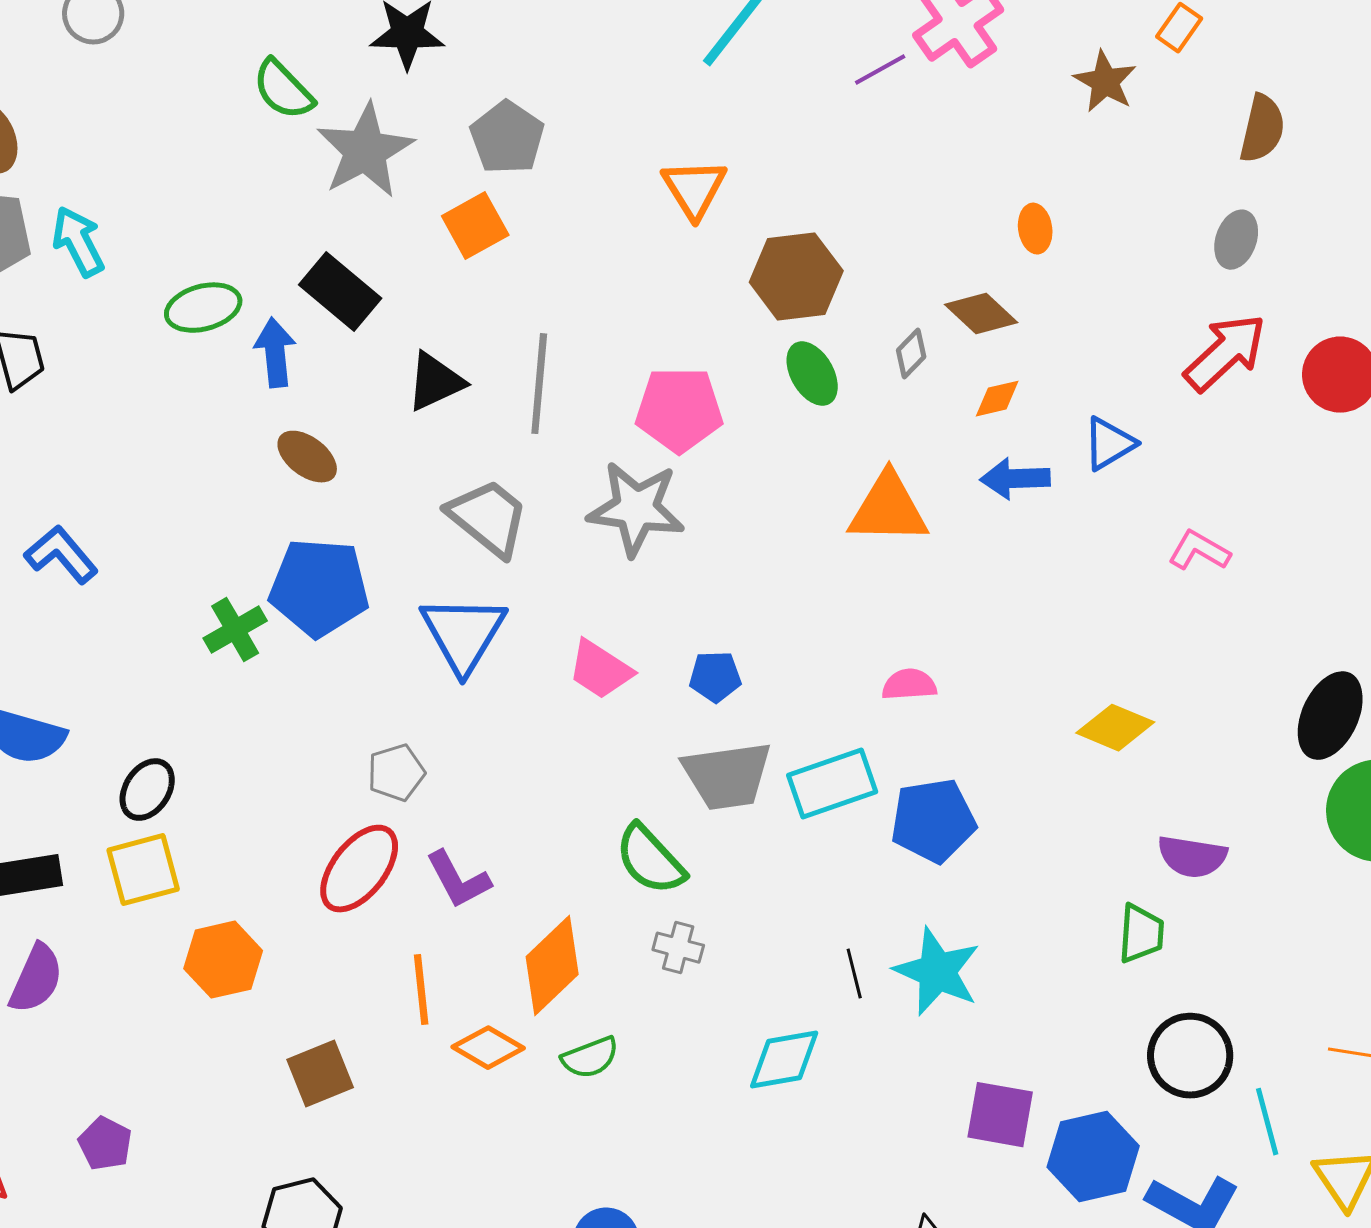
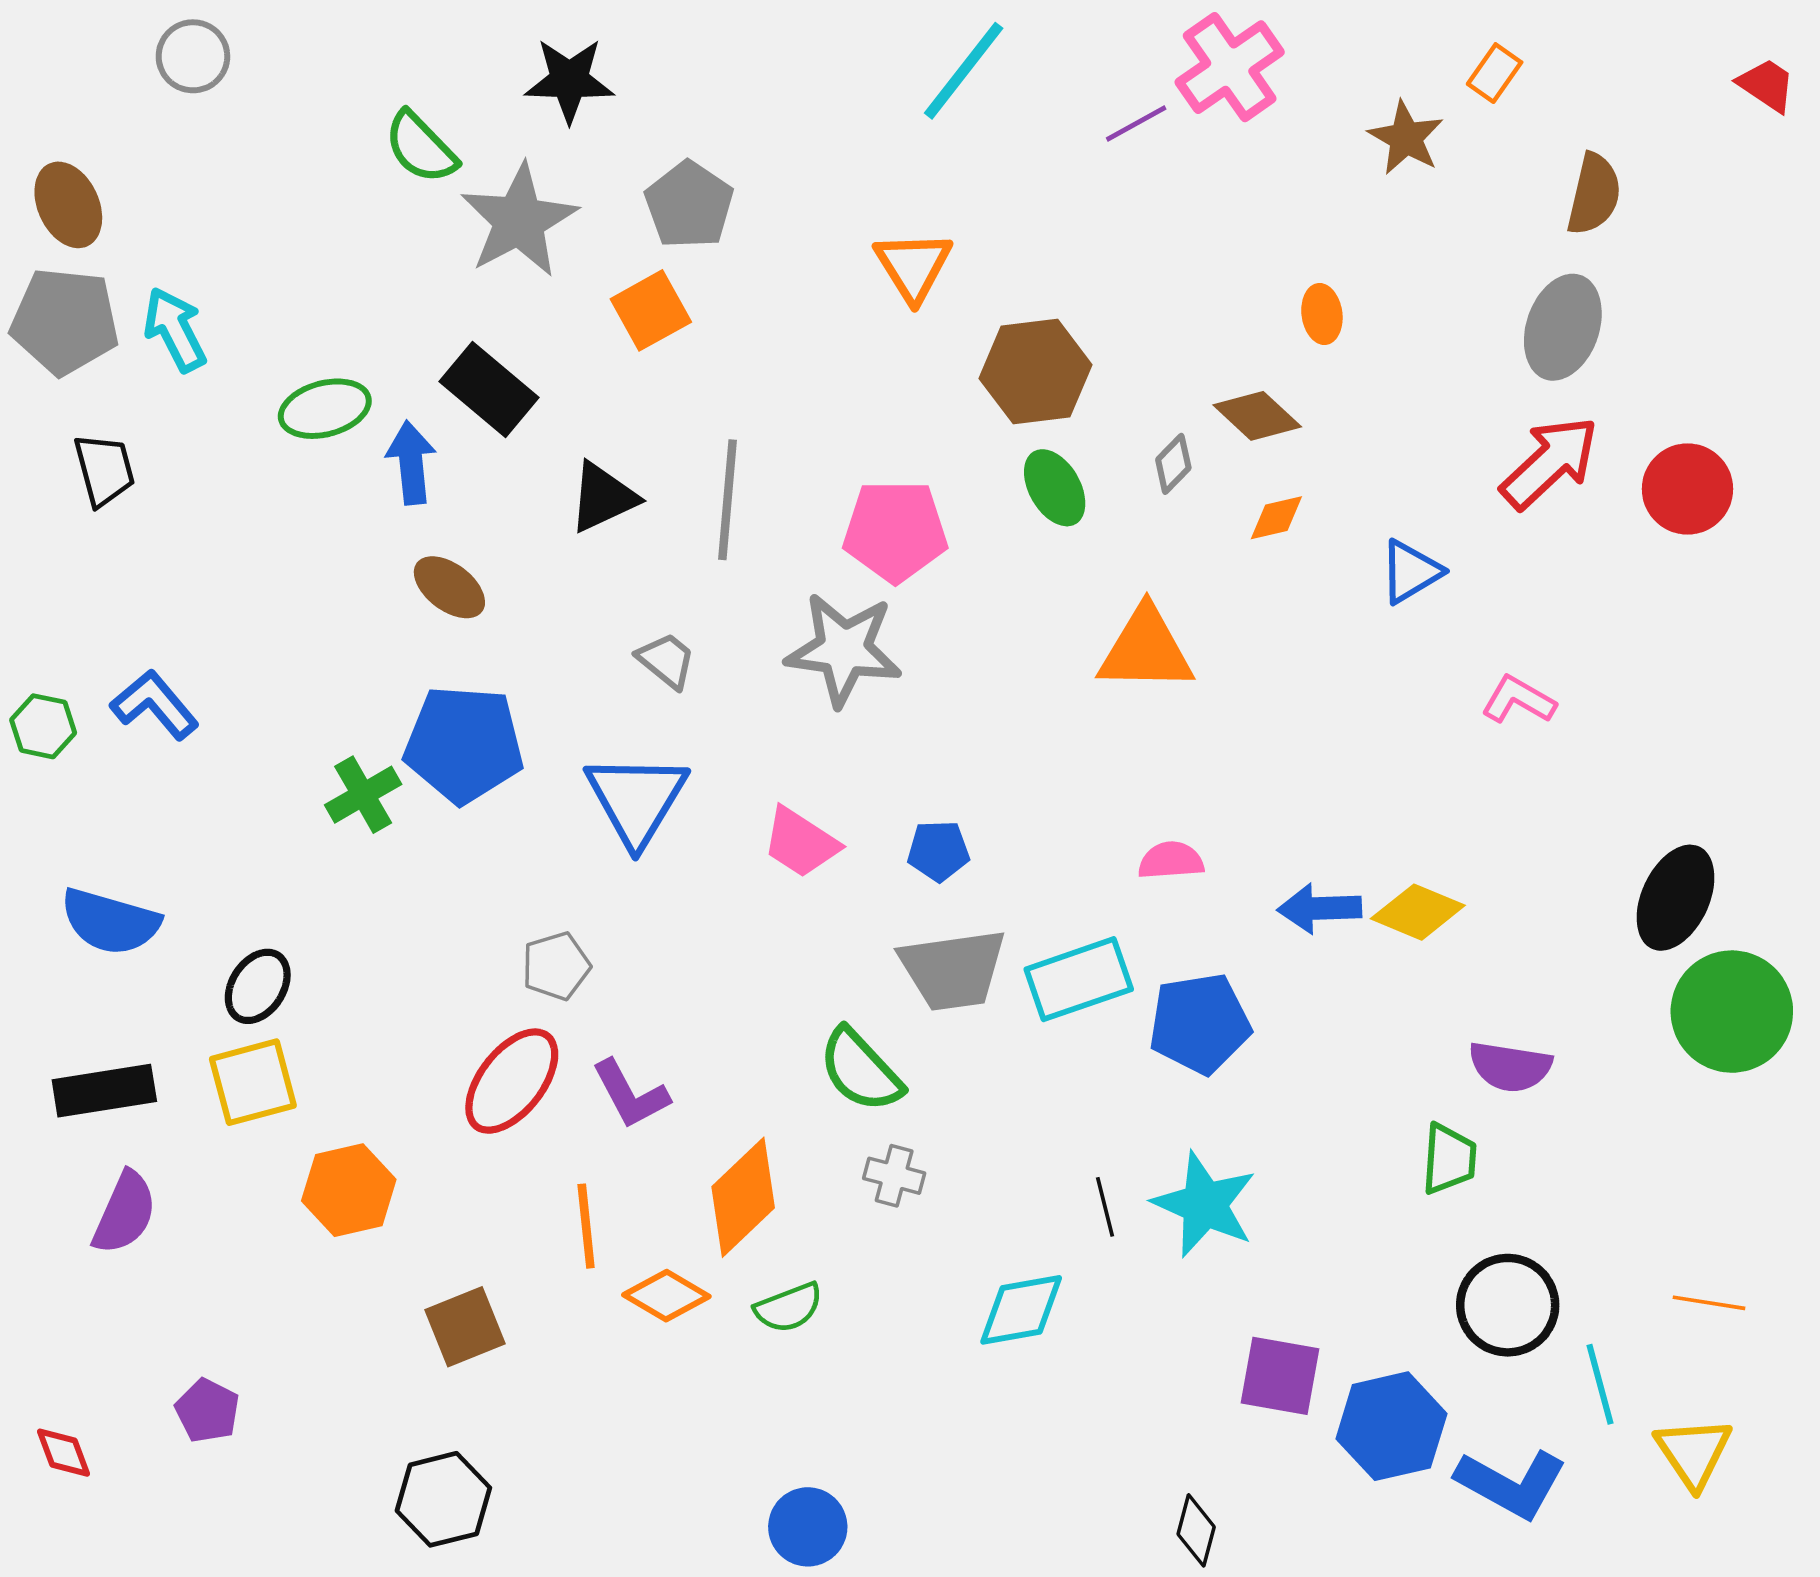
gray ellipse: (1236, 240) -> (1563, 327), size x1.5
blue arrow: (1015, 479) -> (1320, 908), moved
gray trapezoid: (488, 518) -> (666, 660), size x0.6

